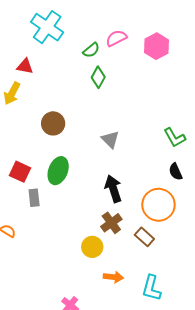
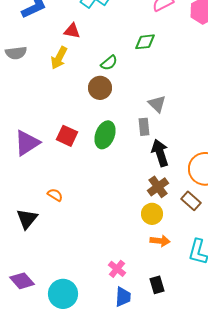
green semicircle: (91, 50) -> (109, 63), moved
green diamond: (98, 77) -> (145, 42), turned 55
gray rectangle: (34, 198) -> (144, 127), moved
yellow circle: (92, 247) -> (152, 214), moved

